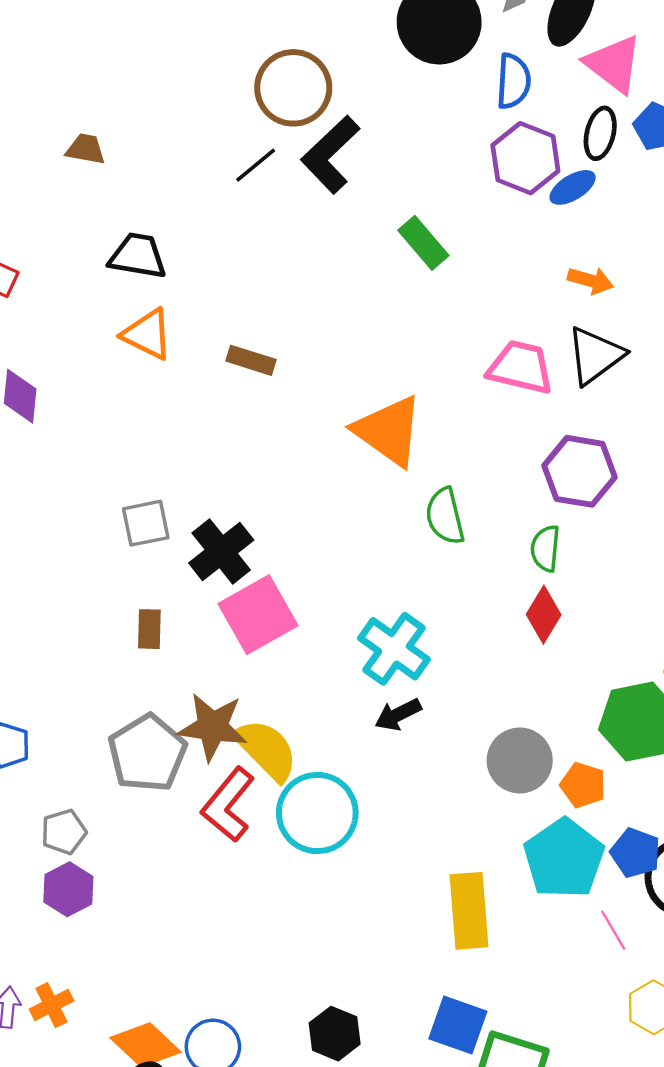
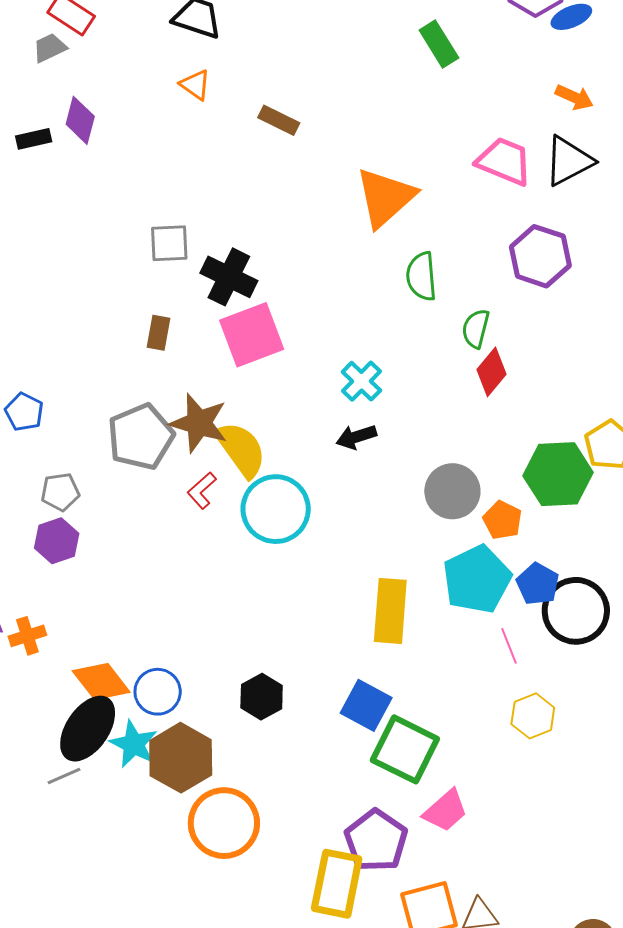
orange triangle: (147, 334) -> (195, 85), size x0.7
orange triangle: (389, 431) -> (385, 197), turned 34
green semicircle: (545, 548) -> (476, 329), moved
black cross: (221, 551) -> (229, 277), turned -34
cyan cross: (394, 649) -> (361, 381), size x0.7
red L-shape: (228, 805) -> (202, 490), size x0.6

